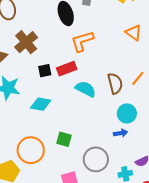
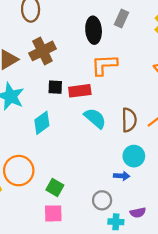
cyan diamond: (41, 104) -> (42, 123), turned -60
green square: (64, 139) -> (55, 187), moved
gray circle: (96, 159) -> (102, 200), moved, size x0.7

